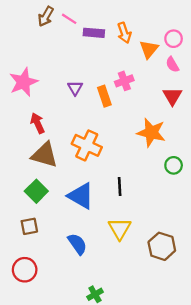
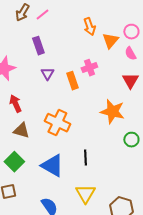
pink line: (69, 19) -> (42, 15), turned -72
purple rectangle: (94, 33) -> (38, 46), moved, turned 66
brown triangle: (45, 155) -> (21, 131), size x0.7

